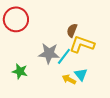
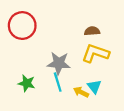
brown semicircle: (72, 30) -> (92, 31), moved, turned 64
cyan line: (64, 56) -> (58, 82), moved, turned -54

